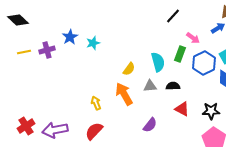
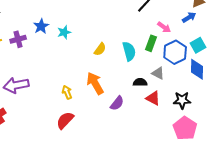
yellow semicircle: (129, 69) -> (100, 49), moved
gray triangle: (150, 86) -> (158, 73), moved, turned 32
black semicircle: (173, 86) -> (140, 82), moved
purple semicircle: (150, 125) -> (117, 103), moved
purple arrow: (55, 130) -> (16, 85), moved

